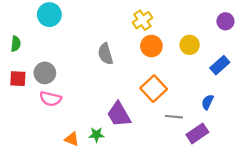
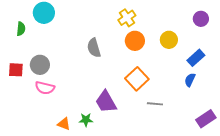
green semicircle: (16, 44) -> (21, 29), moved
blue semicircle: (208, 102) -> (190, 80), moved
purple rectangle: (197, 133) -> (206, 119), moved

